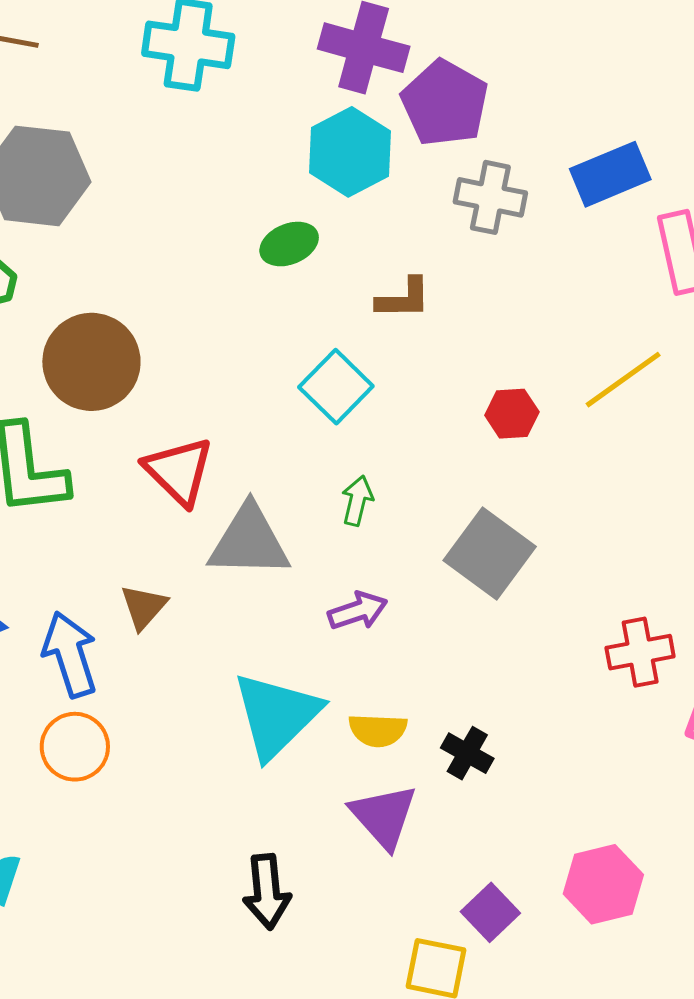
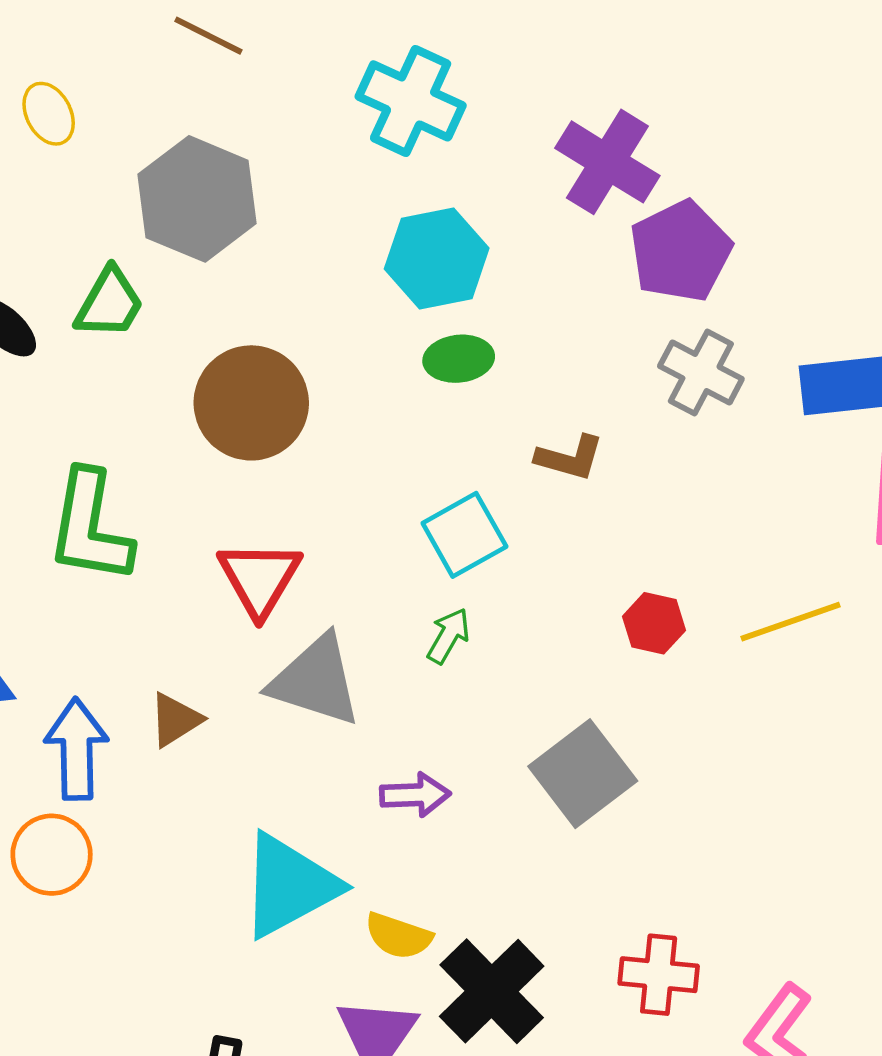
cyan hexagon: (350, 152) -> (437, 259), moved
brown circle: (91, 362) -> (251, 403), moved
green arrow: (357, 501) -> (448, 636), moved
red cross: (640, 652) -> (659, 975), moved
black cross: (467, 753) -> (492, 991), size x1.8

